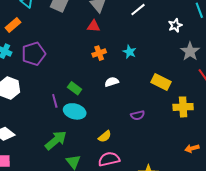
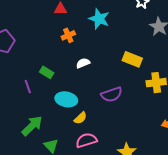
cyan star: (130, 52) -> (99, 19), moved, size x1.5
cyan ellipse: (75, 111) -> (66, 99), moved
purple semicircle: (138, 115) -> (112, 94), size x1.5

